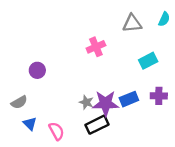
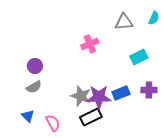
gray semicircle: (19, 102) -> (34, 87), moved
gray star: (86, 102) -> (81, 96), size x1.5

